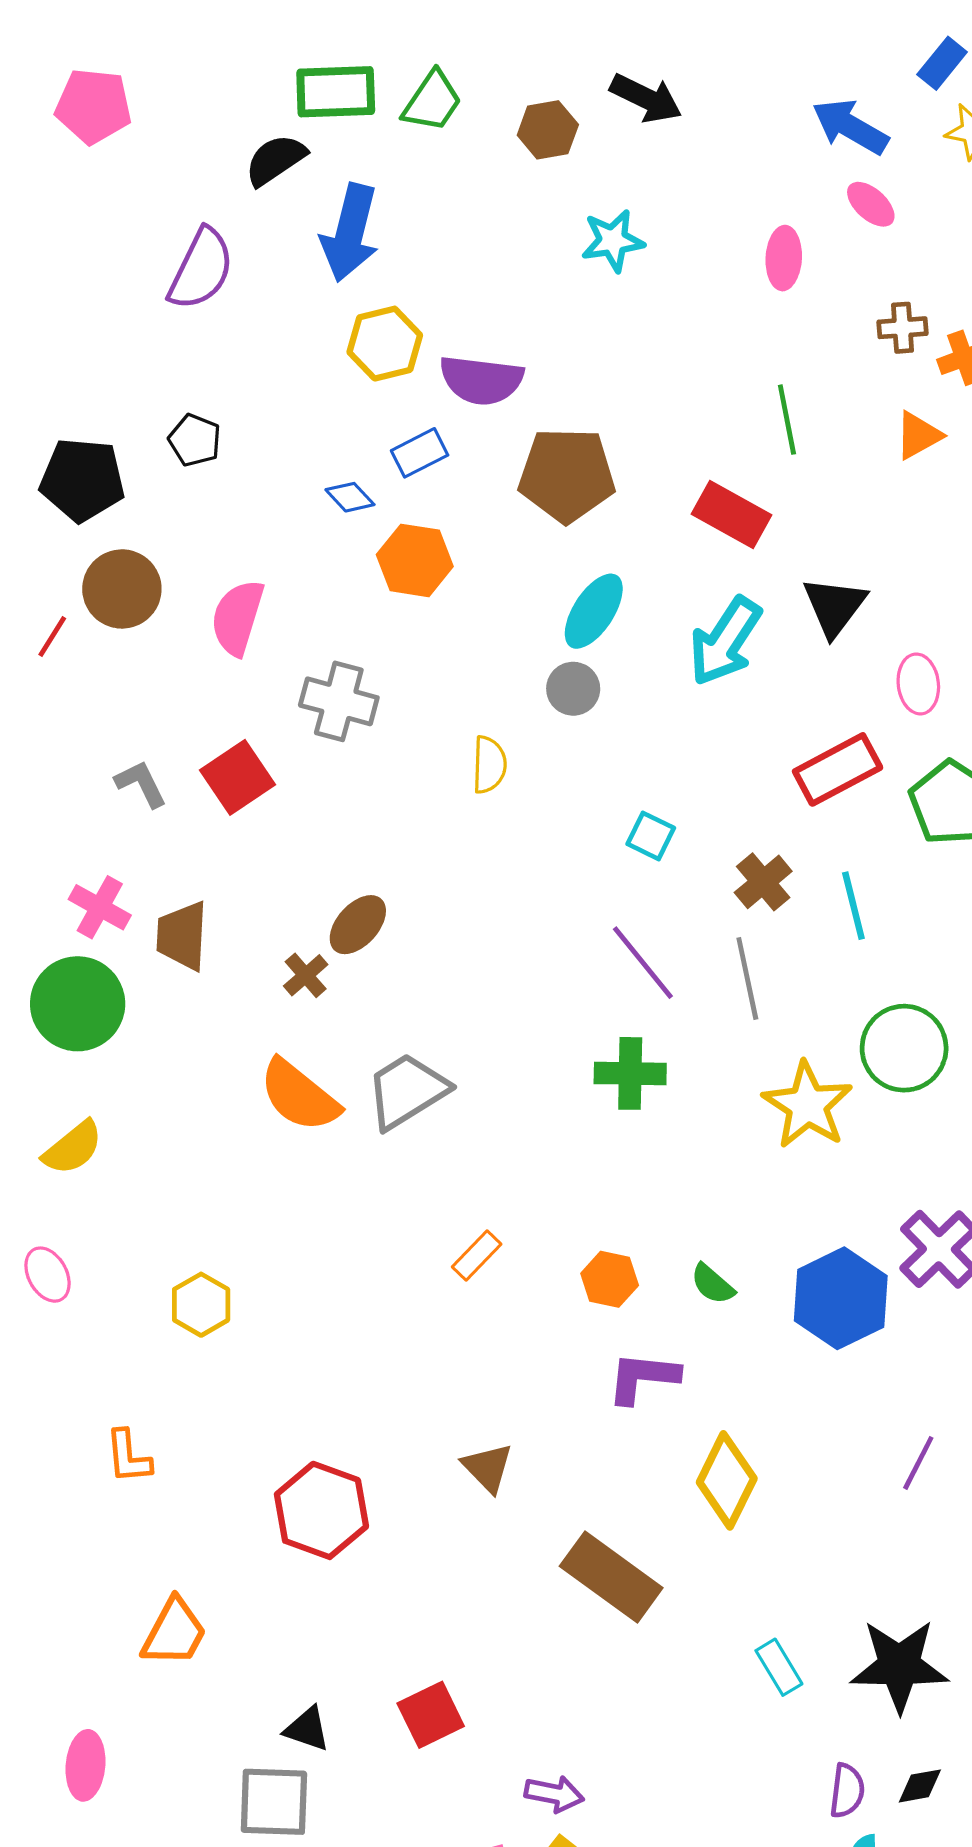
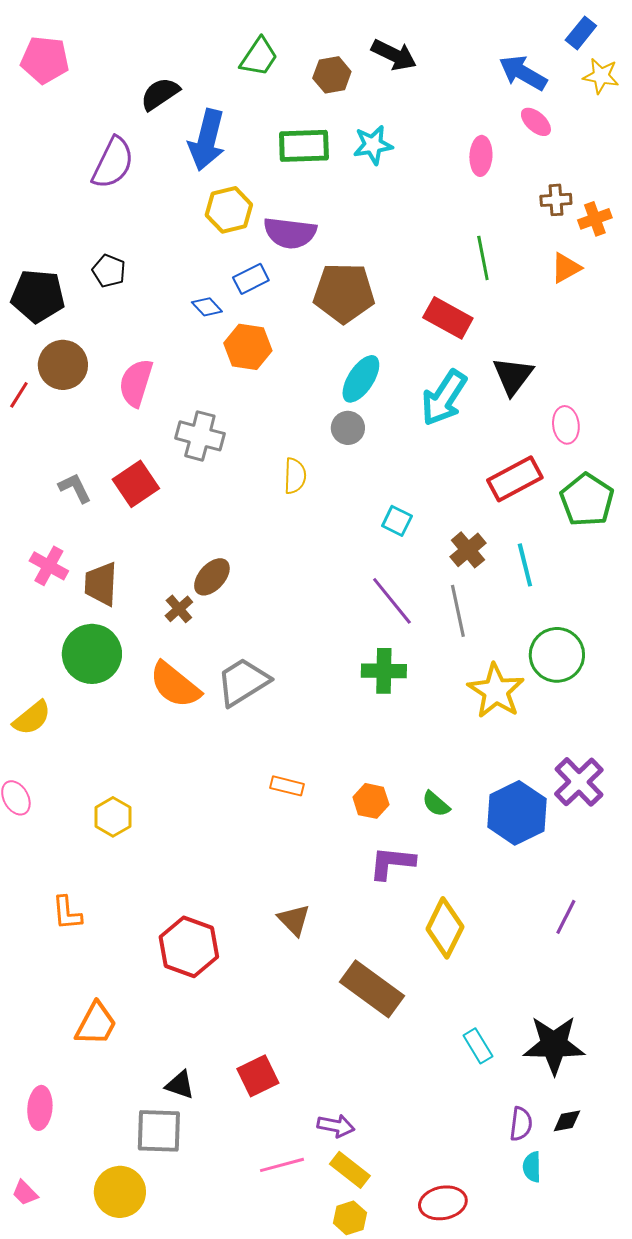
green rectangle: (336, 92) -> (304, 146), moved
green circle: (78, 1004) -> (92, 654), moved
orange rectangle: (477, 1256) -> (287, 786), turned 60

